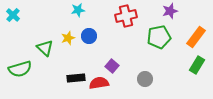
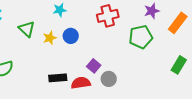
orange rectangle: (196, 37) -> (178, 23), moved
green triangle: (45, 48) -> (27, 29), moved
gray circle: (145, 79) -> (109, 79), moved

